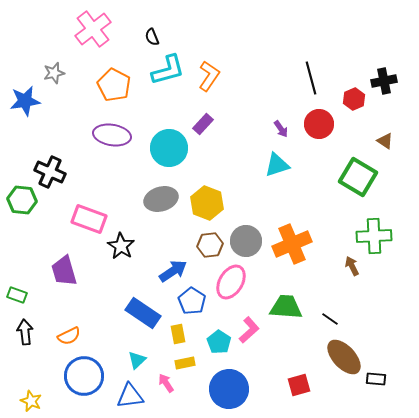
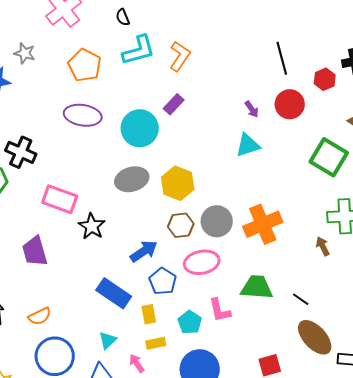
gray star: (54, 73) -> (25, 53), turned 30
pink ellipse: (231, 282) -> (202, 262), turned 48
pink L-shape: (249, 330) -> (220, 310), turned 120

